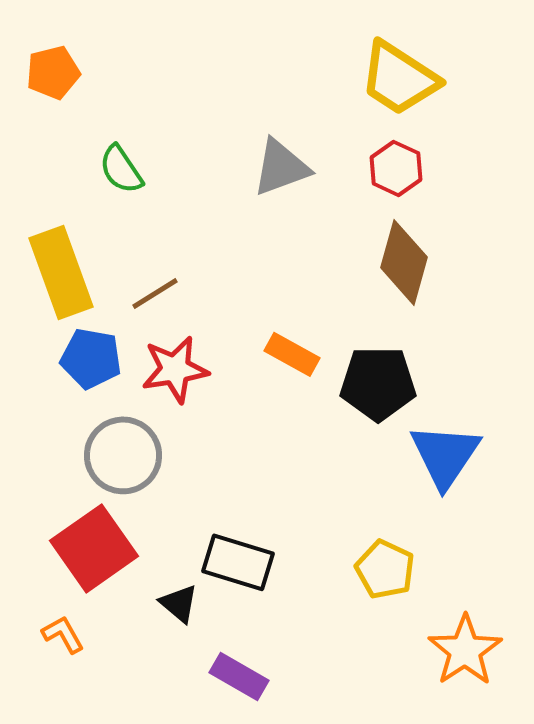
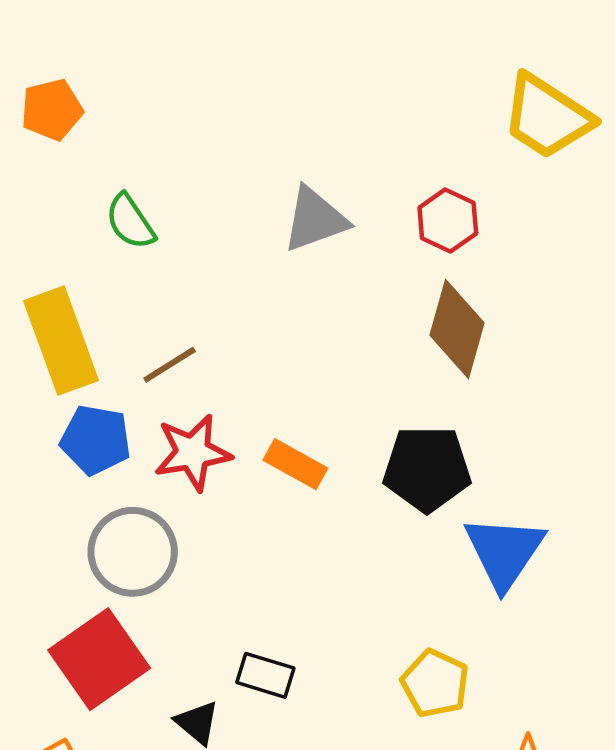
yellow trapezoid: (399, 78) -> (547, 117), moved
orange rectangle: (292, 354) -> (295, 464), moved
black rectangle: (238, 562) -> (265, 675), size x0.7

